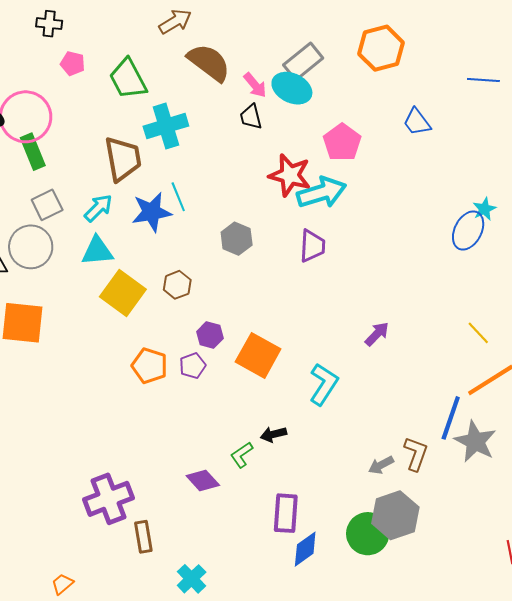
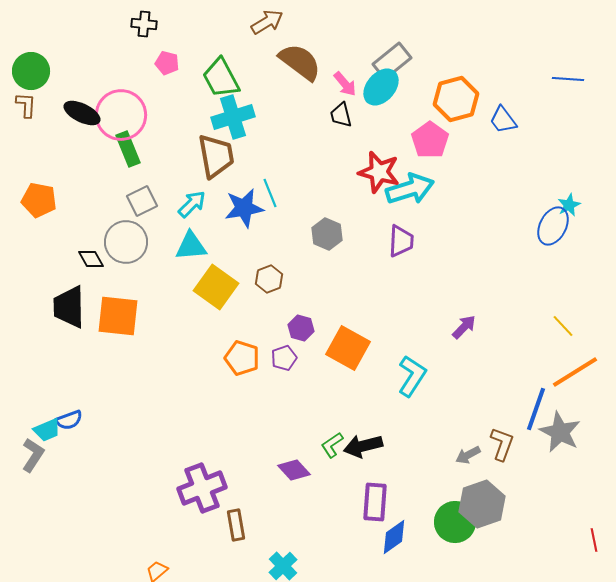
orange hexagon: (381, 48) -> (456, 99), moved
cyan ellipse: (292, 88) -> (381, 87), turned -75
cyan cross: (166, 126) -> (233, 117), moved
black arrow: (273, 434) -> (363, 446), moved, size x1.5

